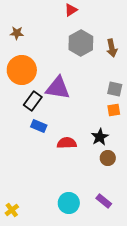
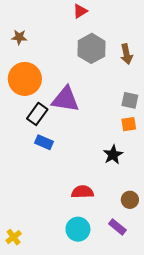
red semicircle: (67, 143) -> (82, 192), moved
brown circle: (108, 158) -> (130, 200), moved

